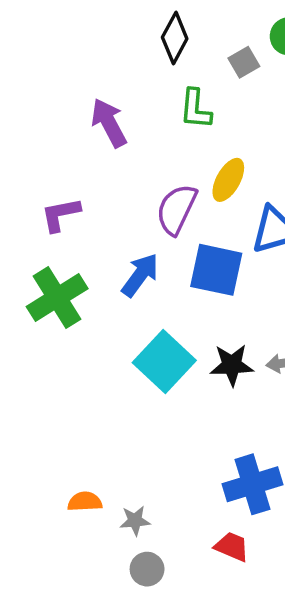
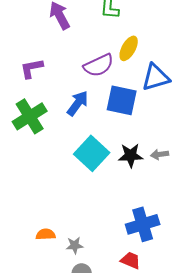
purple semicircle: (176, 209) -> (99, 65), turned -140

